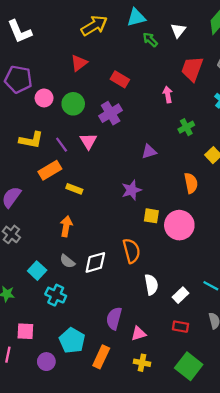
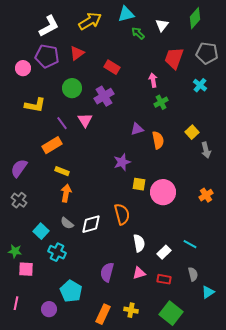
white L-shape: (20, 31) -> (49, 26), moved, turned -95
purple pentagon: (18, 79) -> (47, 56), moved
pink circle: (44, 98) -> (23, 68), moved
green cross: (186, 127) -> (161, 102), moved
yellow L-shape: (31, 140) -> (35, 105), moved
orange semicircle: (191, 183) -> (158, 140), moved
yellow rectangle: (74, 189) -> (62, 171), moved
pink square: (25, 331) -> (26, 269), moved
pink triangle: (139, 334) -> (139, 273), moved
orange rectangle: (101, 357) -> (103, 314), moved

